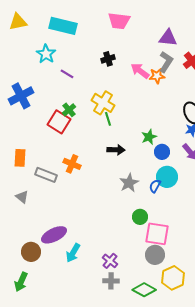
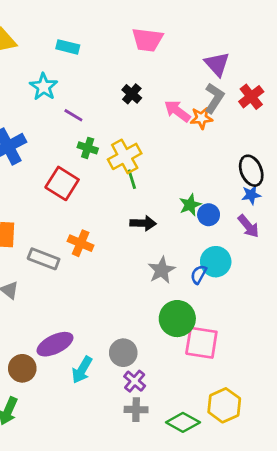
cyan rectangle: (63, 26) -> (68, 47), size x0.6
purple triangle: (168, 38) -> (217, 64), turned 42
black cross: (108, 59) -> (132, 94), turned -32
yellow cross: (103, 103) -> (125, 156), turned 30
green cross: (69, 110) -> (88, 148), moved, turned -32
blue circle: (162, 152) -> (209, 215), moved
green circle: (140, 217) -> (177, 319), size x1.6
gray circle: (155, 255) -> (123, 353), moved

